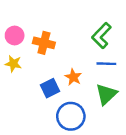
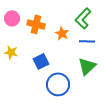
yellow star: (13, 64) -> (11, 52), moved
orange star: (73, 77) -> (62, 33), moved

